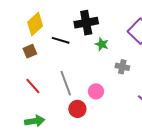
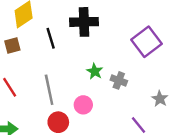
black line: (61, 40) -> (51, 38), turned 48
green star: (102, 44) -> (95, 71), moved

